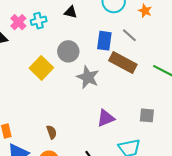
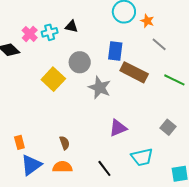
orange star: (145, 11) -> (147, 21), moved
black triangle: (71, 12) -> (71, 27), moved
gray line: (129, 35) -> (159, 44), moved
gray square: (147, 115) -> (168, 127), moved, turned 35

